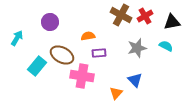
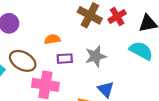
cyan semicircle: (166, 46) -> (141, 51), size x1.5
gray star: (137, 48) -> (96, 56), moved

